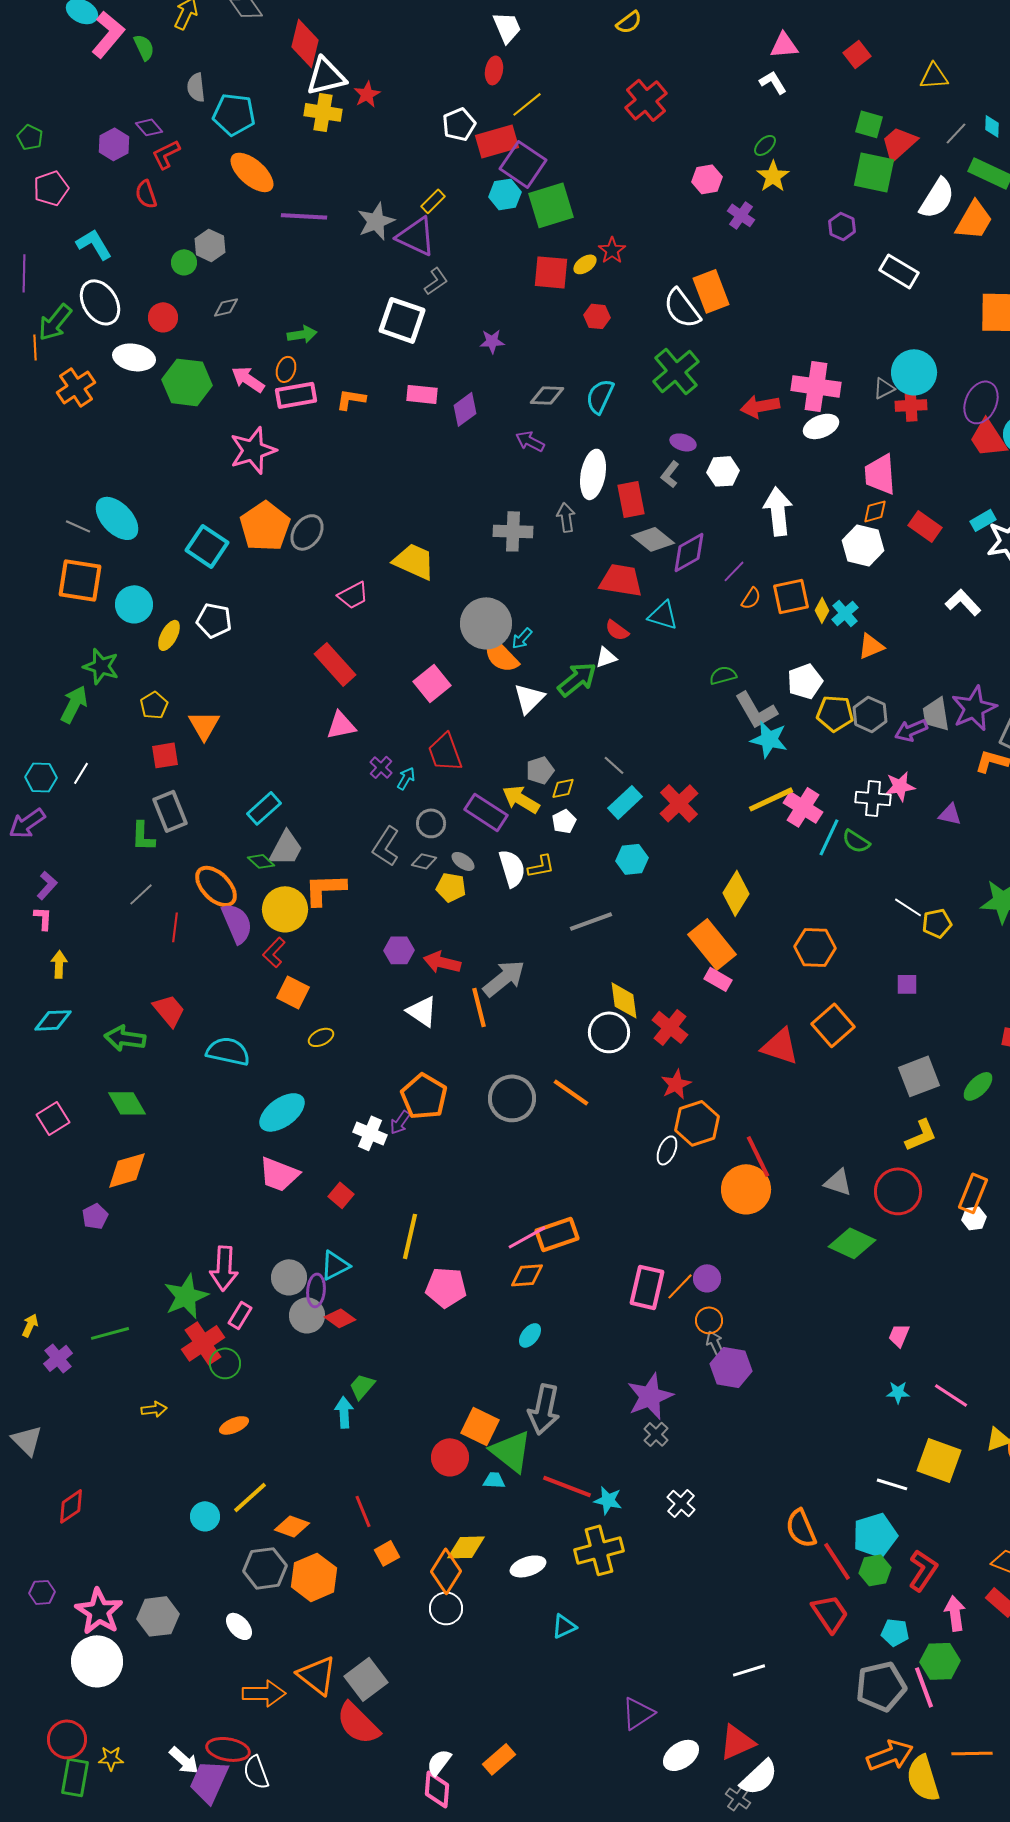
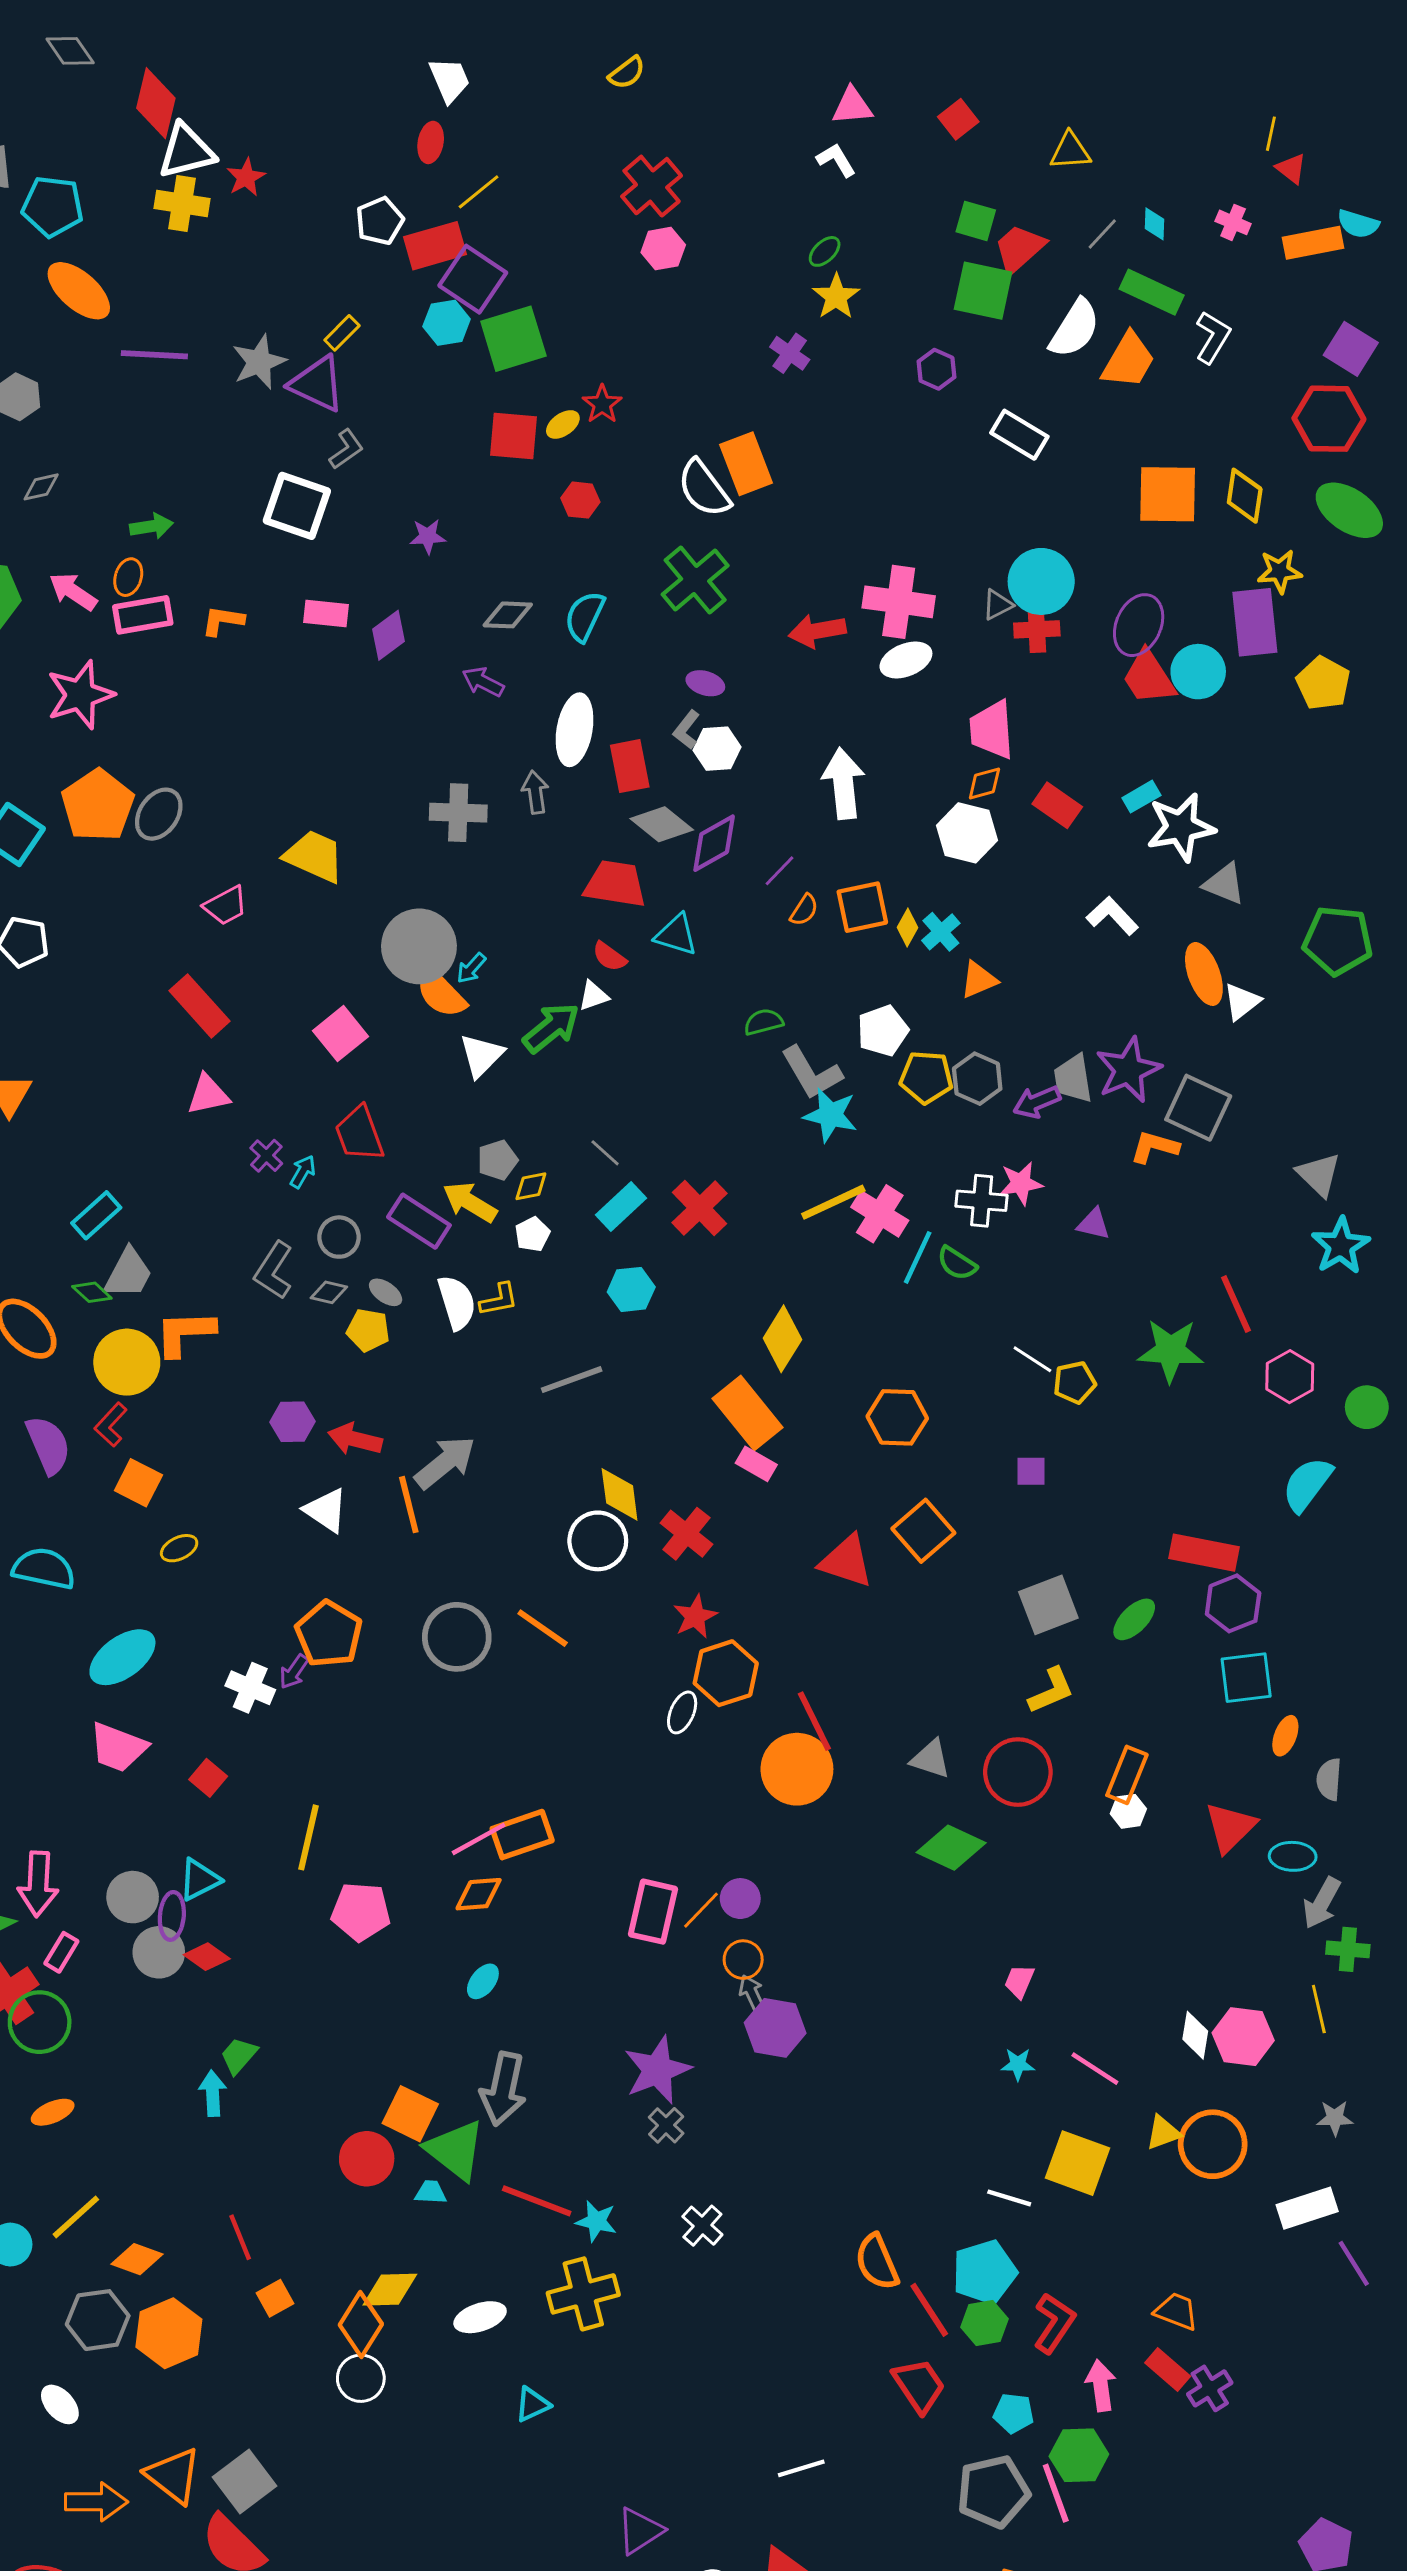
pink hexagon: (707, 179) -> (663, 249), moved
white hexagon: (723, 471) -> (717, 749), moved
purple semicircle: (237, 923) -> (48, 1445), moved
green circle: (225, 1363) -> (40, 2022), size x1.4

